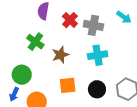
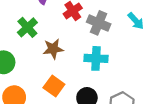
orange square: (68, 85) -> (54, 86), turned 30

